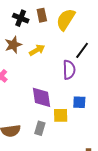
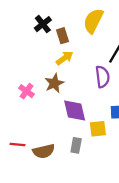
brown rectangle: (42, 15) -> (62, 36), moved
black cross: (21, 18) -> (43, 24), turned 35
brown star: (13, 45) -> (54, 83), moved

